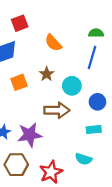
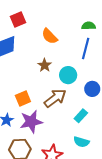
orange square: (19, 82) -> (23, 99), moved
brown arrow: (57, 110) -> (55, 98), turned -35
cyan rectangle: (94, 130) -> (81, 116), moved, turned -40

